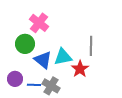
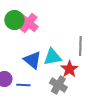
green circle: (25, 44) -> (14, 20), moved
gray cross: (51, 86) -> (58, 85), moved

